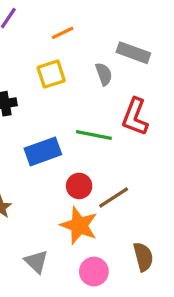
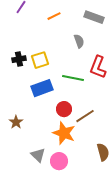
gray rectangle: (133, 53) -> (94, 17), moved
yellow square: (51, 74) -> (40, 60), moved
pink circle: (94, 272) -> (59, 161), moved

